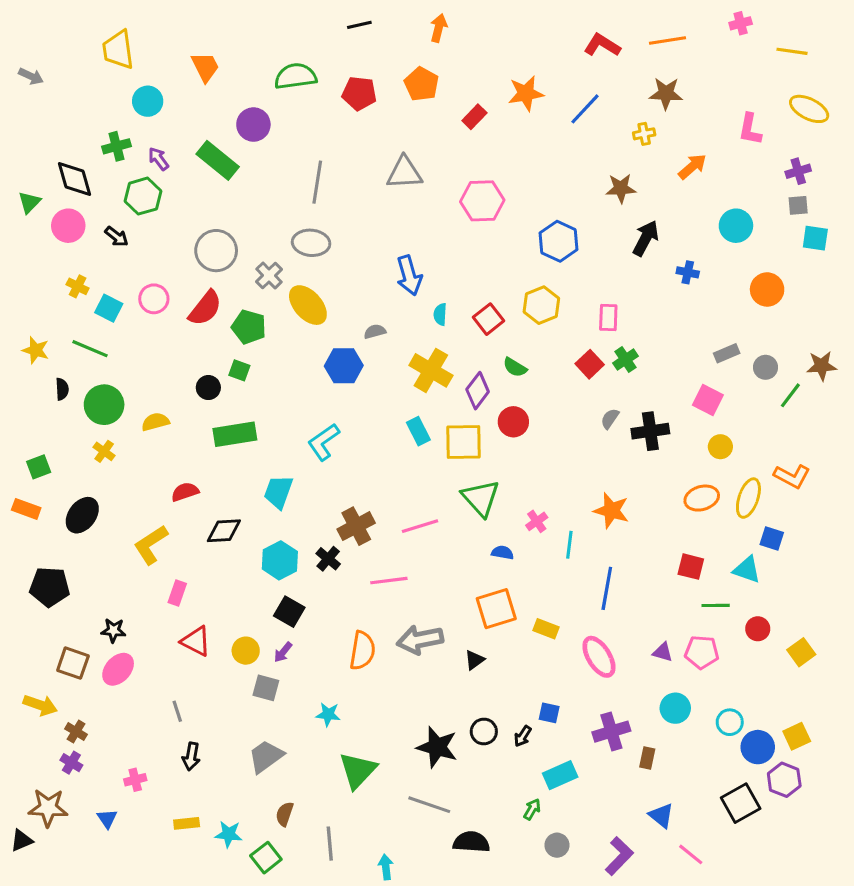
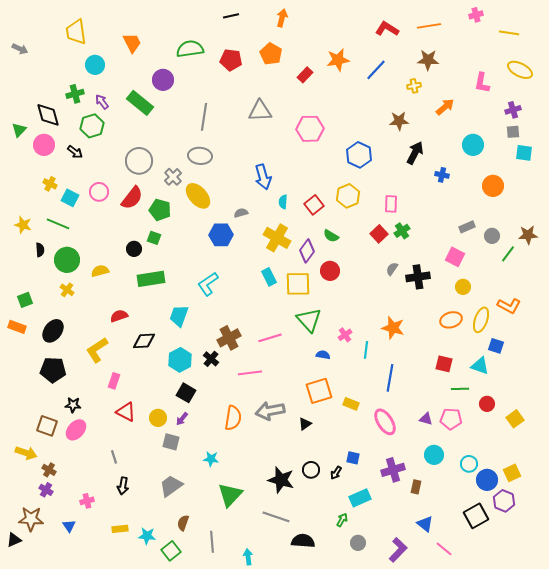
black pentagon: (50, 587) -> (53, 370), moved

